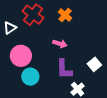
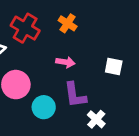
white square: (94, 64) -> (114, 66), moved, turned -32
cyan circle: (30, 77) -> (44, 107), moved

